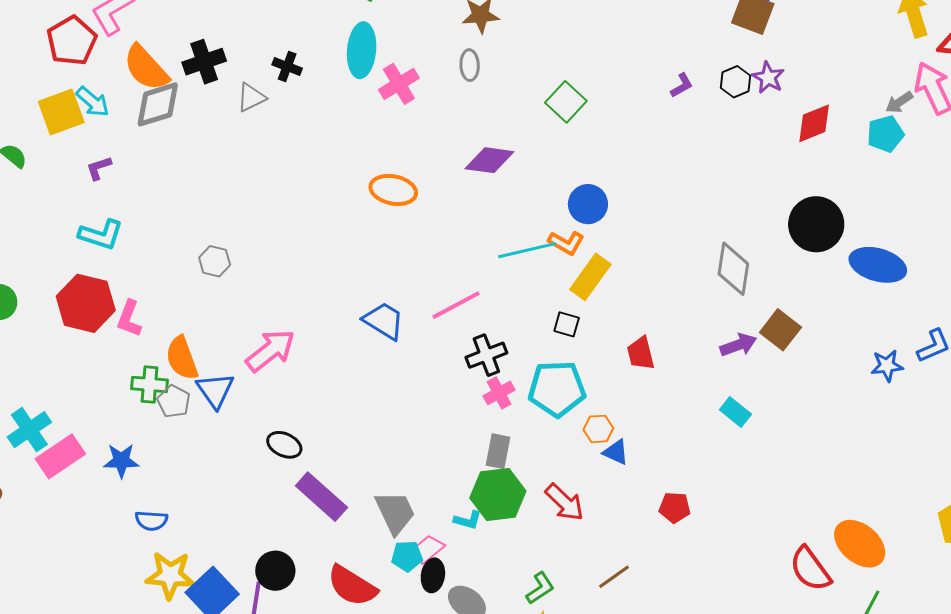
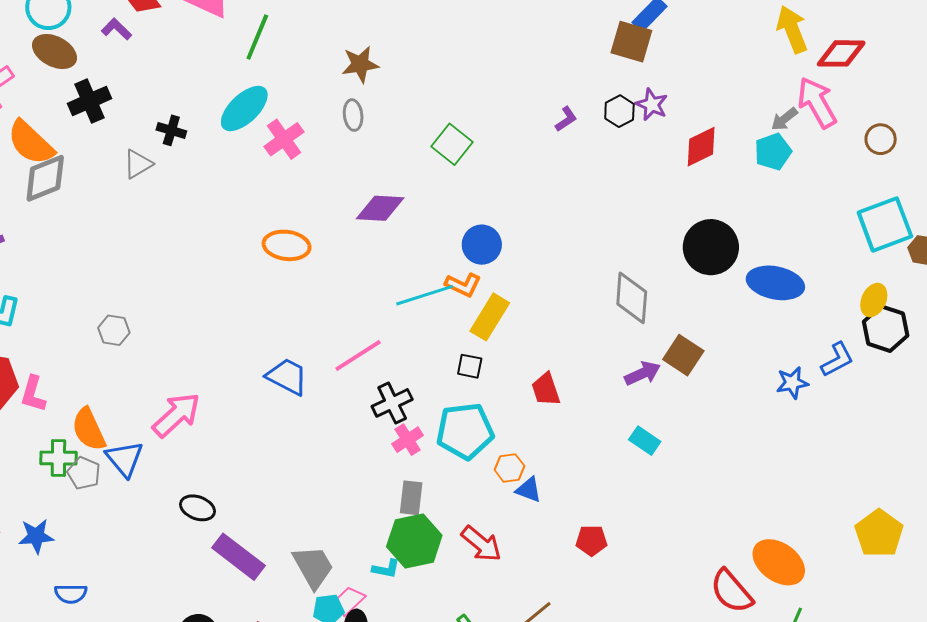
cyan ellipse: (362, 50) -> (244, 109), turned 46
black cross: (204, 62) -> (89, 101), moved

